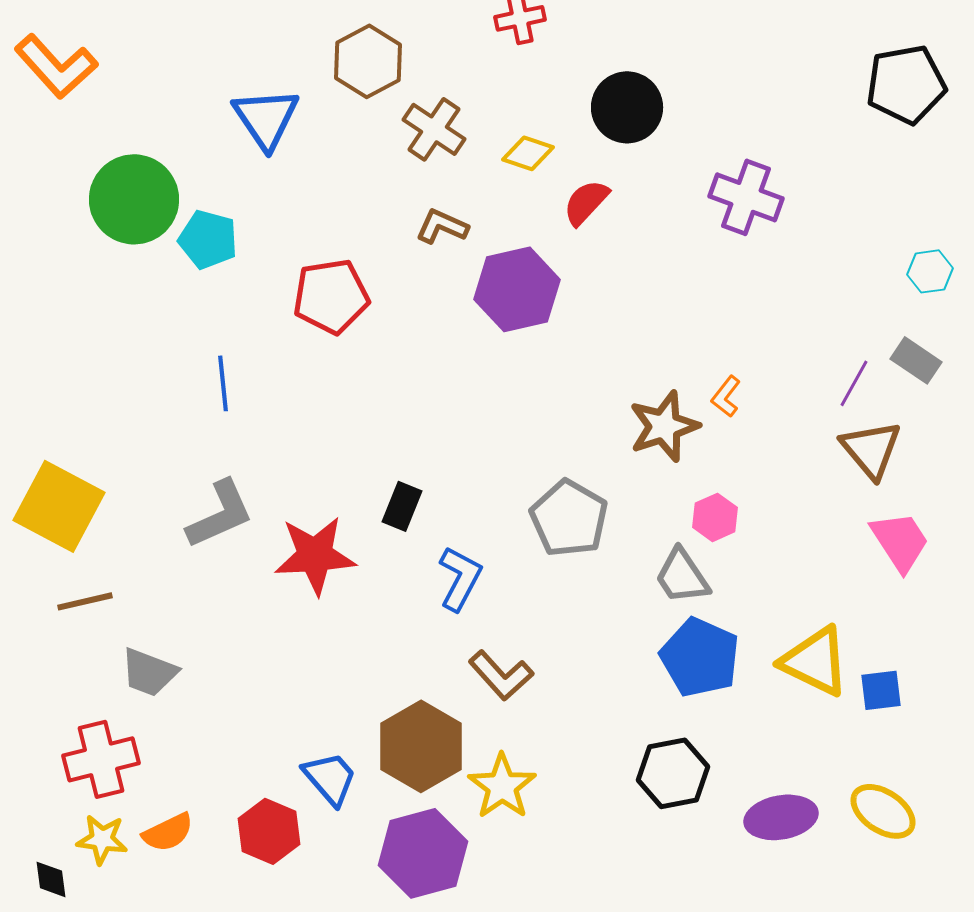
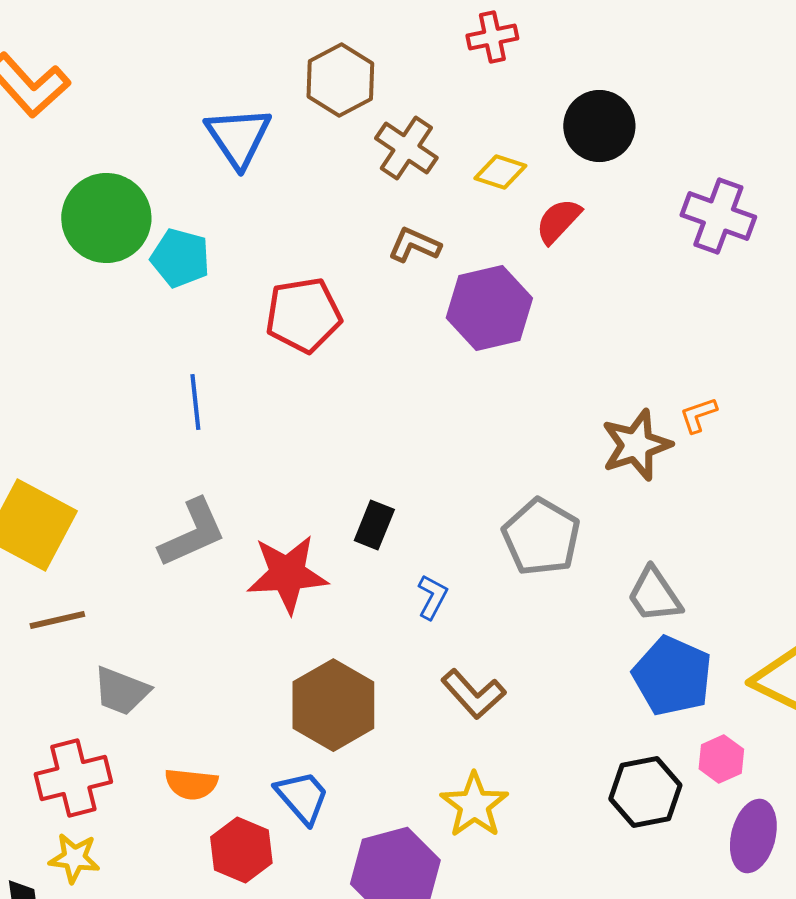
orange L-shape: (726, 396) -> (698, 415), turned 33
pink hexagon: (715, 517) -> (721, 759), moved
blue L-shape: (460, 578) -> (432, 597), size x0.7
brown hexagon: (421, 746) -> (333, 705), moved
purple ellipse: (781, 817) -> (753, 836), turned -66
orange semicircle: (168, 832) -> (191, 784), moved, turned 32

